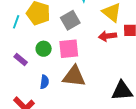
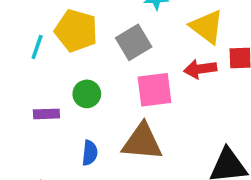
pink square: (69, 49) -> (155, 90), moved
purple rectangle: (21, 60) -> (46, 114), turned -40

